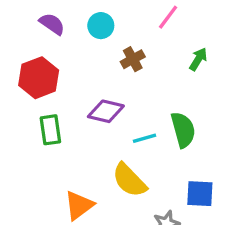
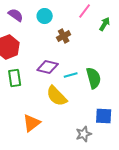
green arrow: (198, 59) -> (105, 24), moved
cyan line: (145, 138) -> (71, 75), moved
yellow semicircle: (129, 180) -> (57, 96), moved

